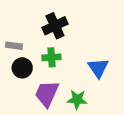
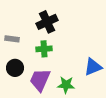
black circle: (22, 68) -> (15, 68), moved
blue triangle: (98, 68) -> (93, 67), moved, turned 42

